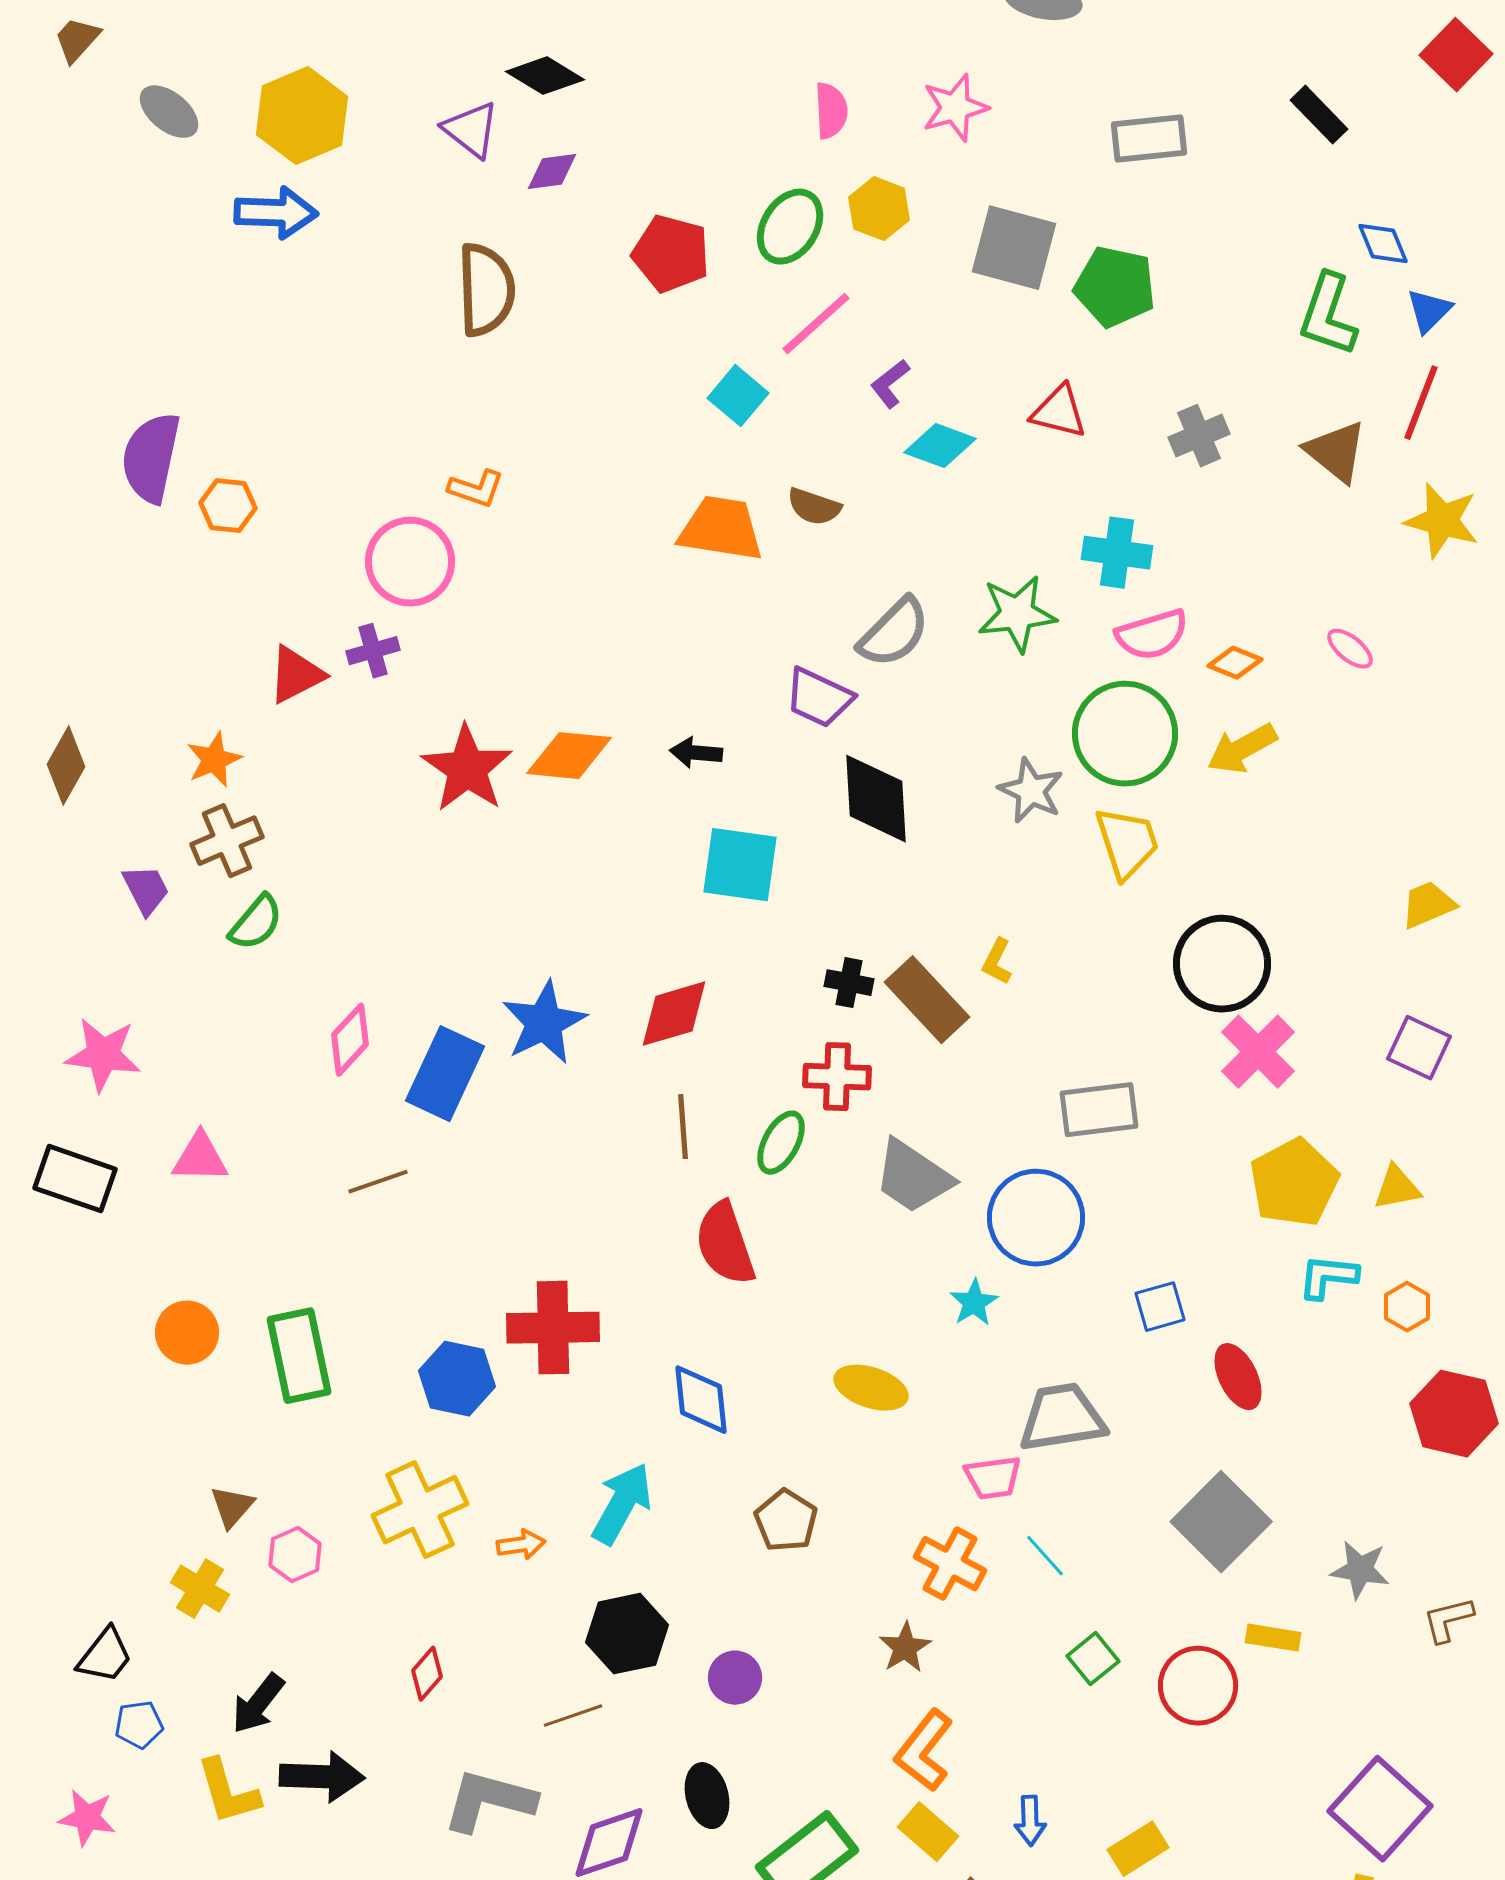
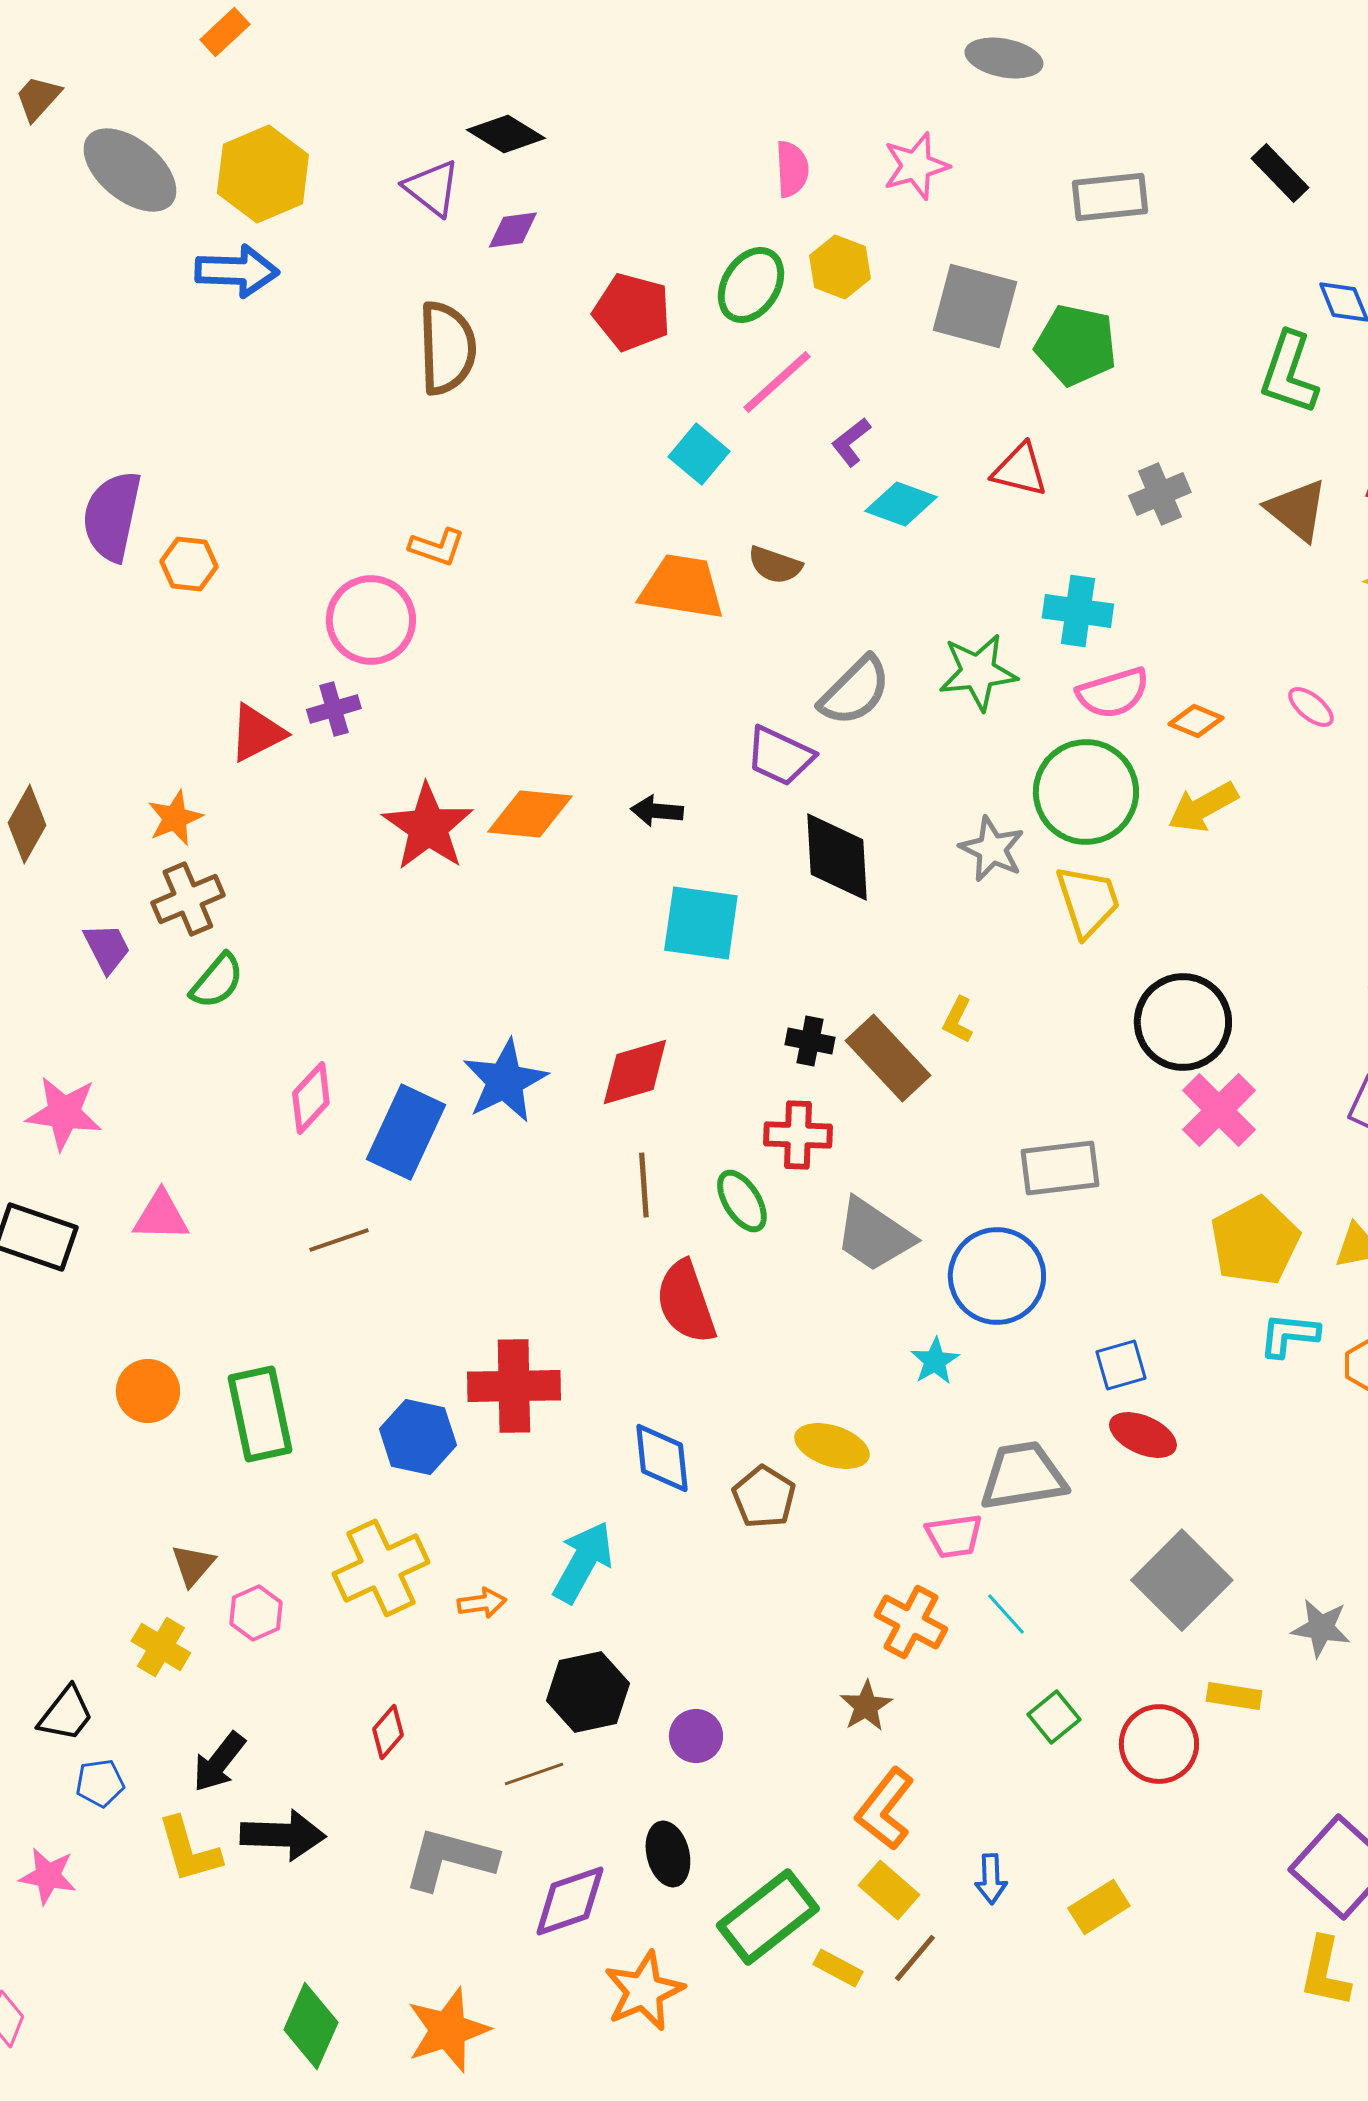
gray ellipse: (169, 112) -> (130, 170), size x1.6
green ellipse: (781, 1143) -> (742, 1201), turned -60
red ellipse: (1238, 1377) -> (1143, 1435), moved, turned -40
brown pentagon: (786, 1521) -> (764, 1497), moved

